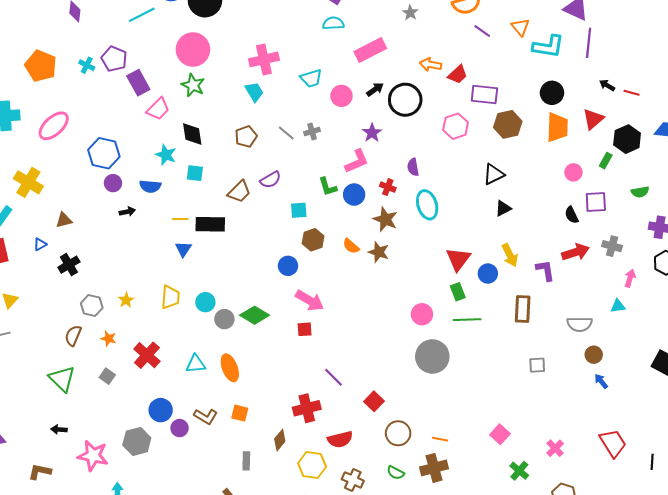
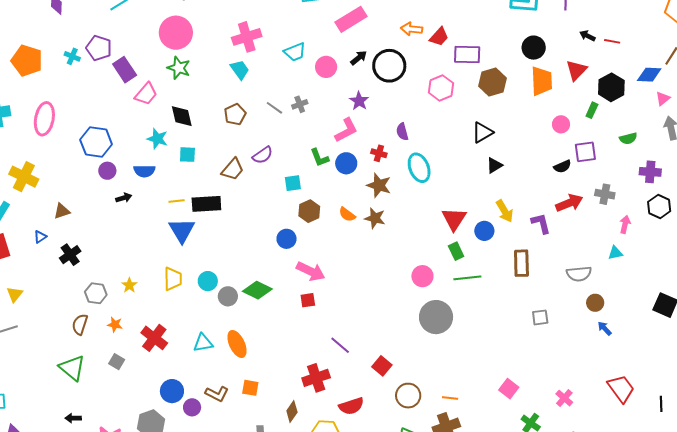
pink ellipse: (54, 126) -> (44, 119), turned -32
black semicircle: (572, 215) -> (562, 166), turned -84
blue triangle: (183, 249) -> (182, 230), size x1.6

